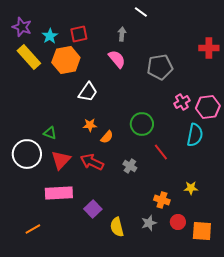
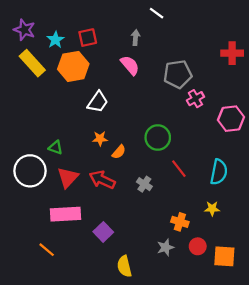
pink cross: (182, 102) -> (195, 99), moved
cyan semicircle: (195, 135) -> (219, 172), moved
yellow semicircle: (117, 227) -> (124, 266), moved
orange line: (33, 229) -> (47, 250), moved, turned 70

